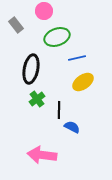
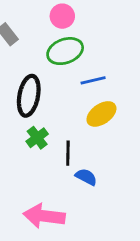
pink circle: (44, 11) -> (62, 16), moved

